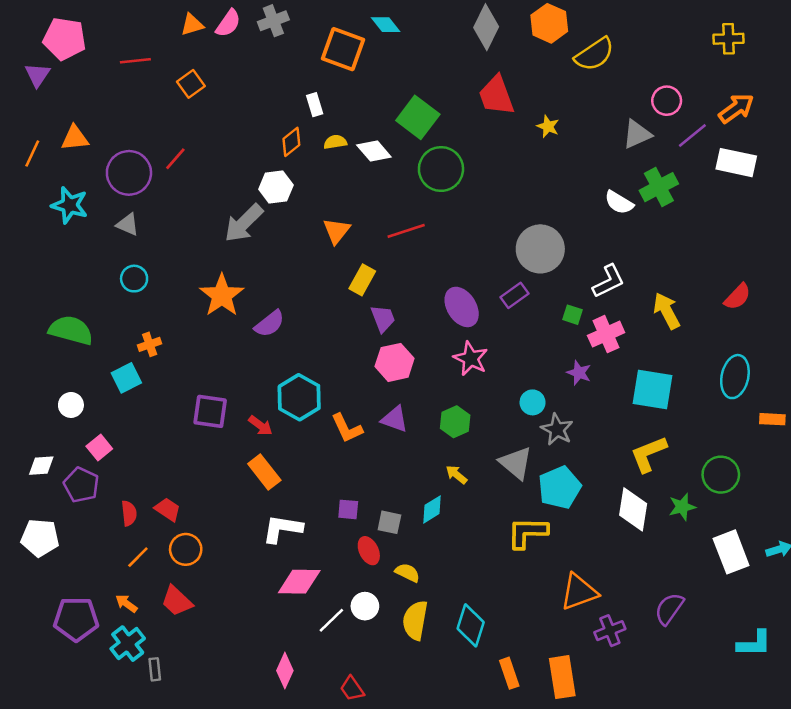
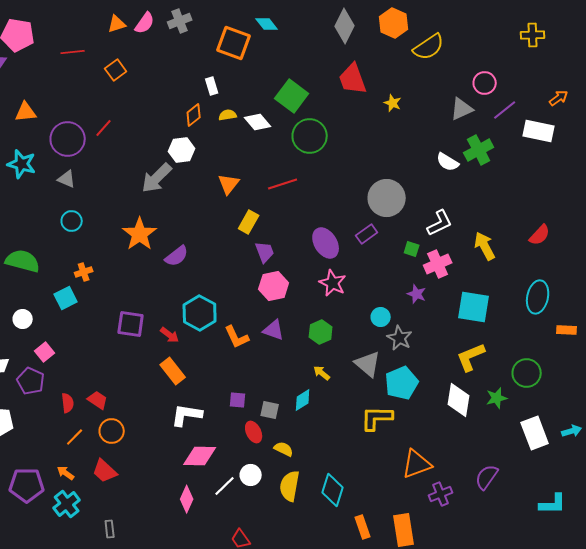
orange arrow: (736, 108) -> (559, 98), moved, size x0.7
gray rectangle: (155, 669) -> (110, 529), moved
pink diamond: (285, 671) -> (187, 499), moved

